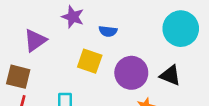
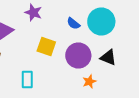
cyan circle: (181, 29) -> (101, 22), moved
blue semicircle: (108, 31) -> (73, 24), moved, turned 32

